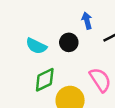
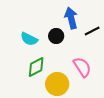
blue arrow: (87, 21) -> (71, 18), size x1.5

